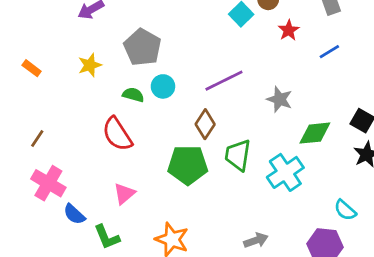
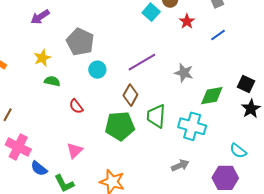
green semicircle: (133, 95) -> (52, 81), moved
red semicircle: (117, 134) -> (76, 106), moved, size x0.6
cyan cross: (285, 172) -> (192, 126), turned -36
gray arrow: (256, 240) -> (180, 165), moved

